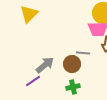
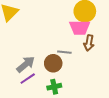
purple line: (33, 81) -> (28, 79), moved

